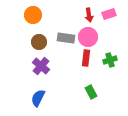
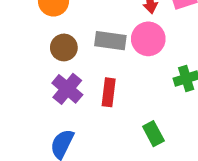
red rectangle: (86, 58) -> (109, 92), moved

